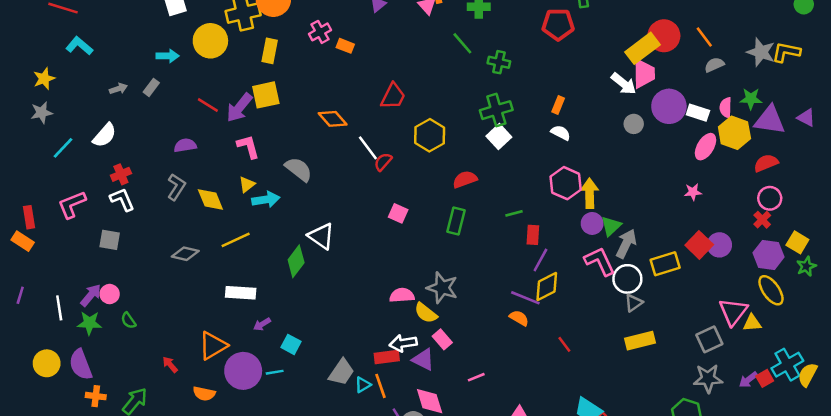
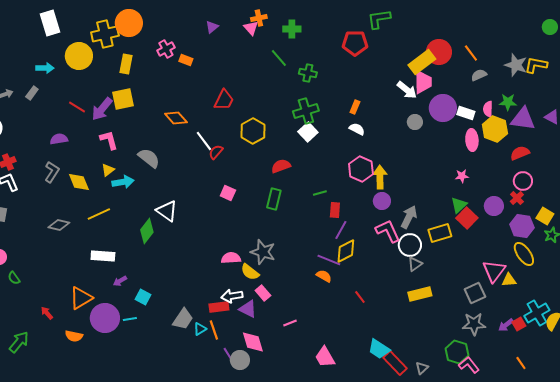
pink ellipse: (705, 147) -> (472, 140), turned -35
green triangle: (611, 226) -> (459, 205), moved
purple circle: (719, 245) -> (494, 206), moved

